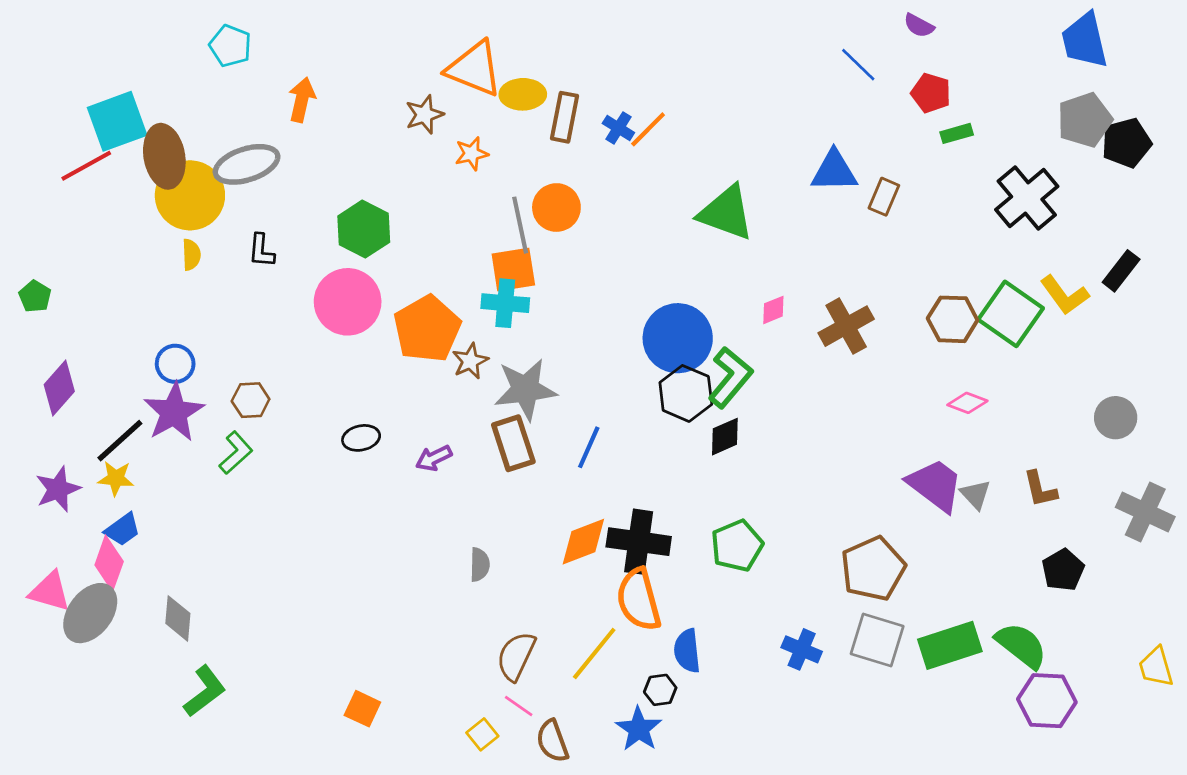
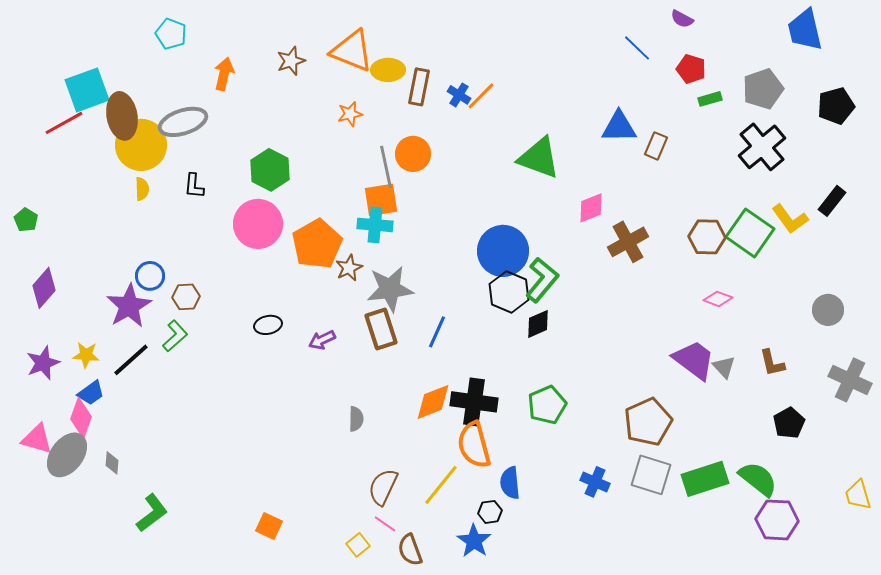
brown star: (424, 115) -> (291, 61), moved
gray pentagon: (1085, 120) -> (763, 89), moved
pink diamond: (773, 310) -> (591, 208), moved, size x1.4
blue circle: (175, 364) -> (150, 276), moved
black line: (120, 441) -> (131, 360), moved
gray diamond: (178, 618) -> (112, 463), moved, size x0.7

